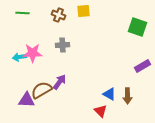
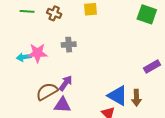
brown cross: (58, 15) -> (54, 13), moved
green square: (137, 27) -> (147, 14), moved
blue triangle: (109, 94) -> (118, 96), size x1.5
purple triangle: (26, 100) -> (62, 105), moved

